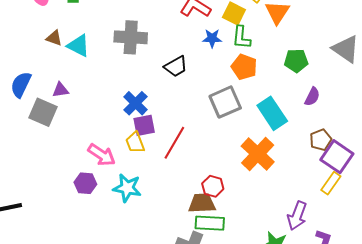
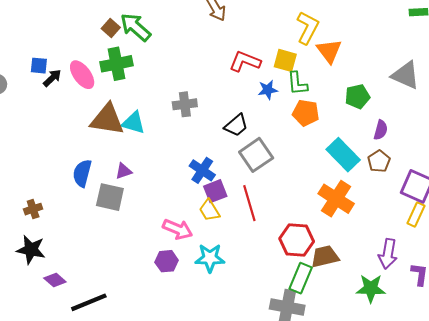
gray cross: (131, 37) -> (185, 104), size x0.7
brown triangle: (54, 38) -> (107, 119), size x2.0
gray square: (225, 102) -> (256, 155), moved
brown pentagon: (321, 140) -> (379, 161), moved
red line: (174, 143) -> (249, 203), turned -36
red hexagon: (213, 186) -> (297, 240), size x1.5
brown trapezoid: (202, 203) -> (325, 257), moved
green rectangle: (210, 223) -> (301, 278), turned -60

